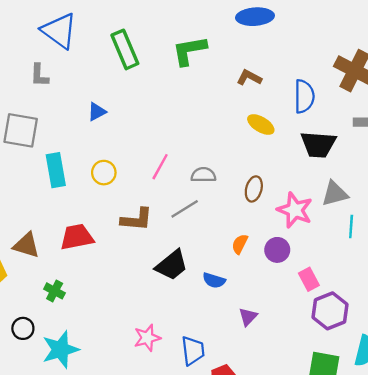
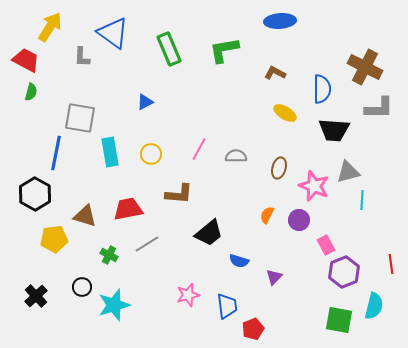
gray L-shape: (39, 75) -> (82, 57), moved
gray line: (185, 209) -> (147, 244), moved
blue semicircle: (214, 280) -> (239, 261), moved

